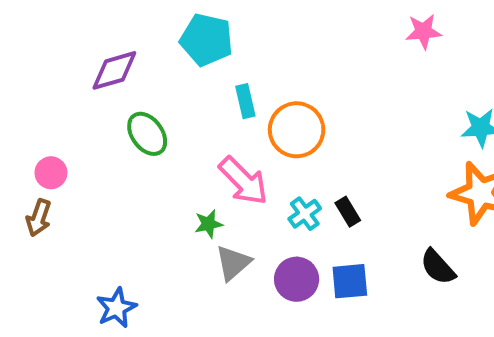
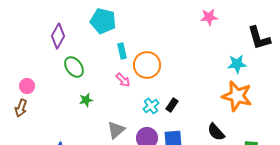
purple diamond: (114, 70) -> (58, 36), turned -45
pink arrow: (243, 181) -> (123, 80), moved, size x0.6
black rectangle: (348, 212) -> (172, 105), turned 64
green star: (209, 224) -> (86, 100), moved

